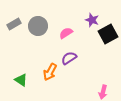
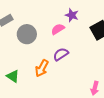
purple star: (92, 20) -> (72, 15), moved
gray circle: (38, 26) -> (27, 34), moved

